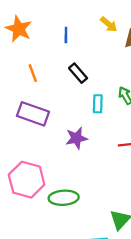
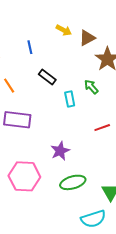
purple star: (76, 138) -> (60, 151), moved
green ellipse: (64, 198) -> (73, 182), moved

